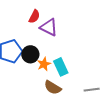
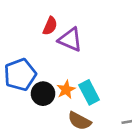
black circle: (30, 54) -> (43, 94), moved

